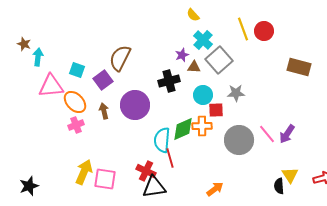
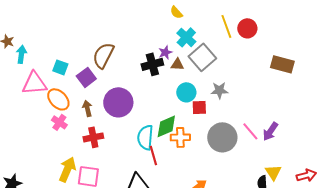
black cross: (169, 81) -> (152, 64), moved
pink cross: (76, 125) -> (59, 122), turned -35
orange cross: (202, 126) -> (180, 137), moved
red cross: (146, 171) -> (93, 137), moved, turned -36

